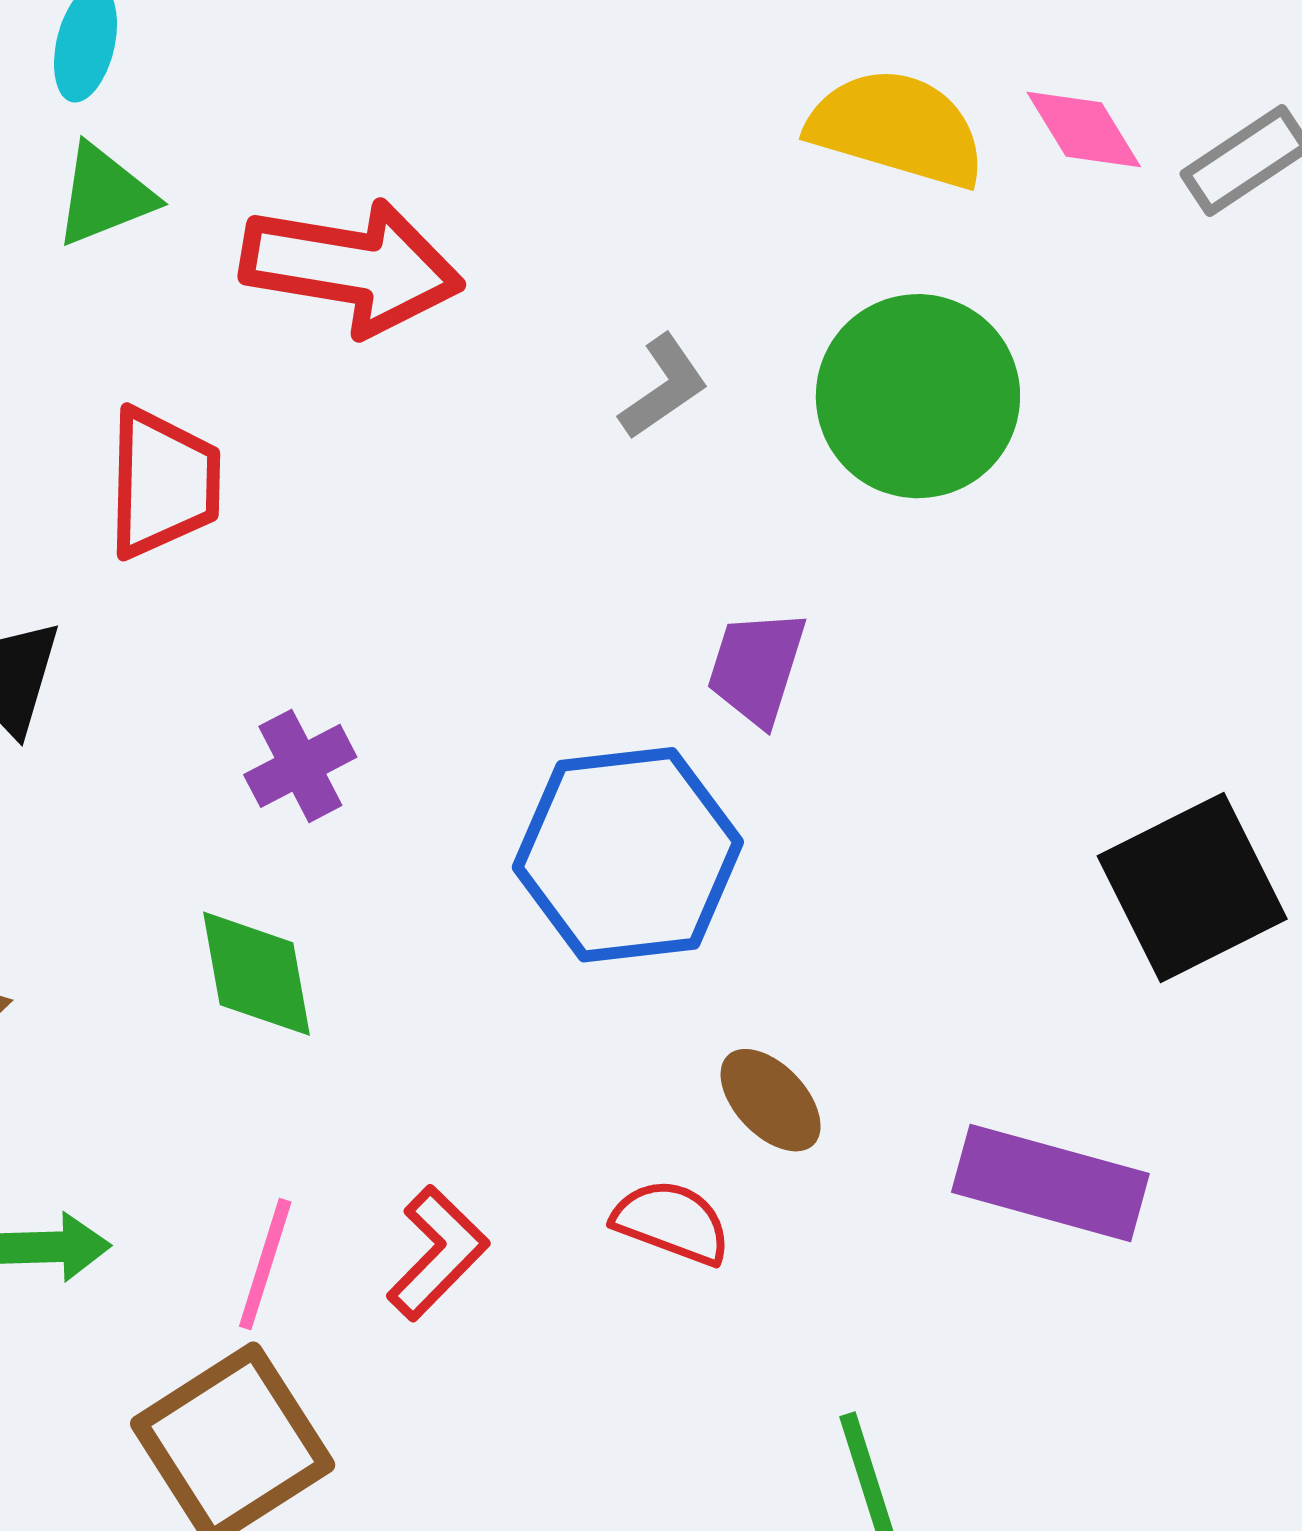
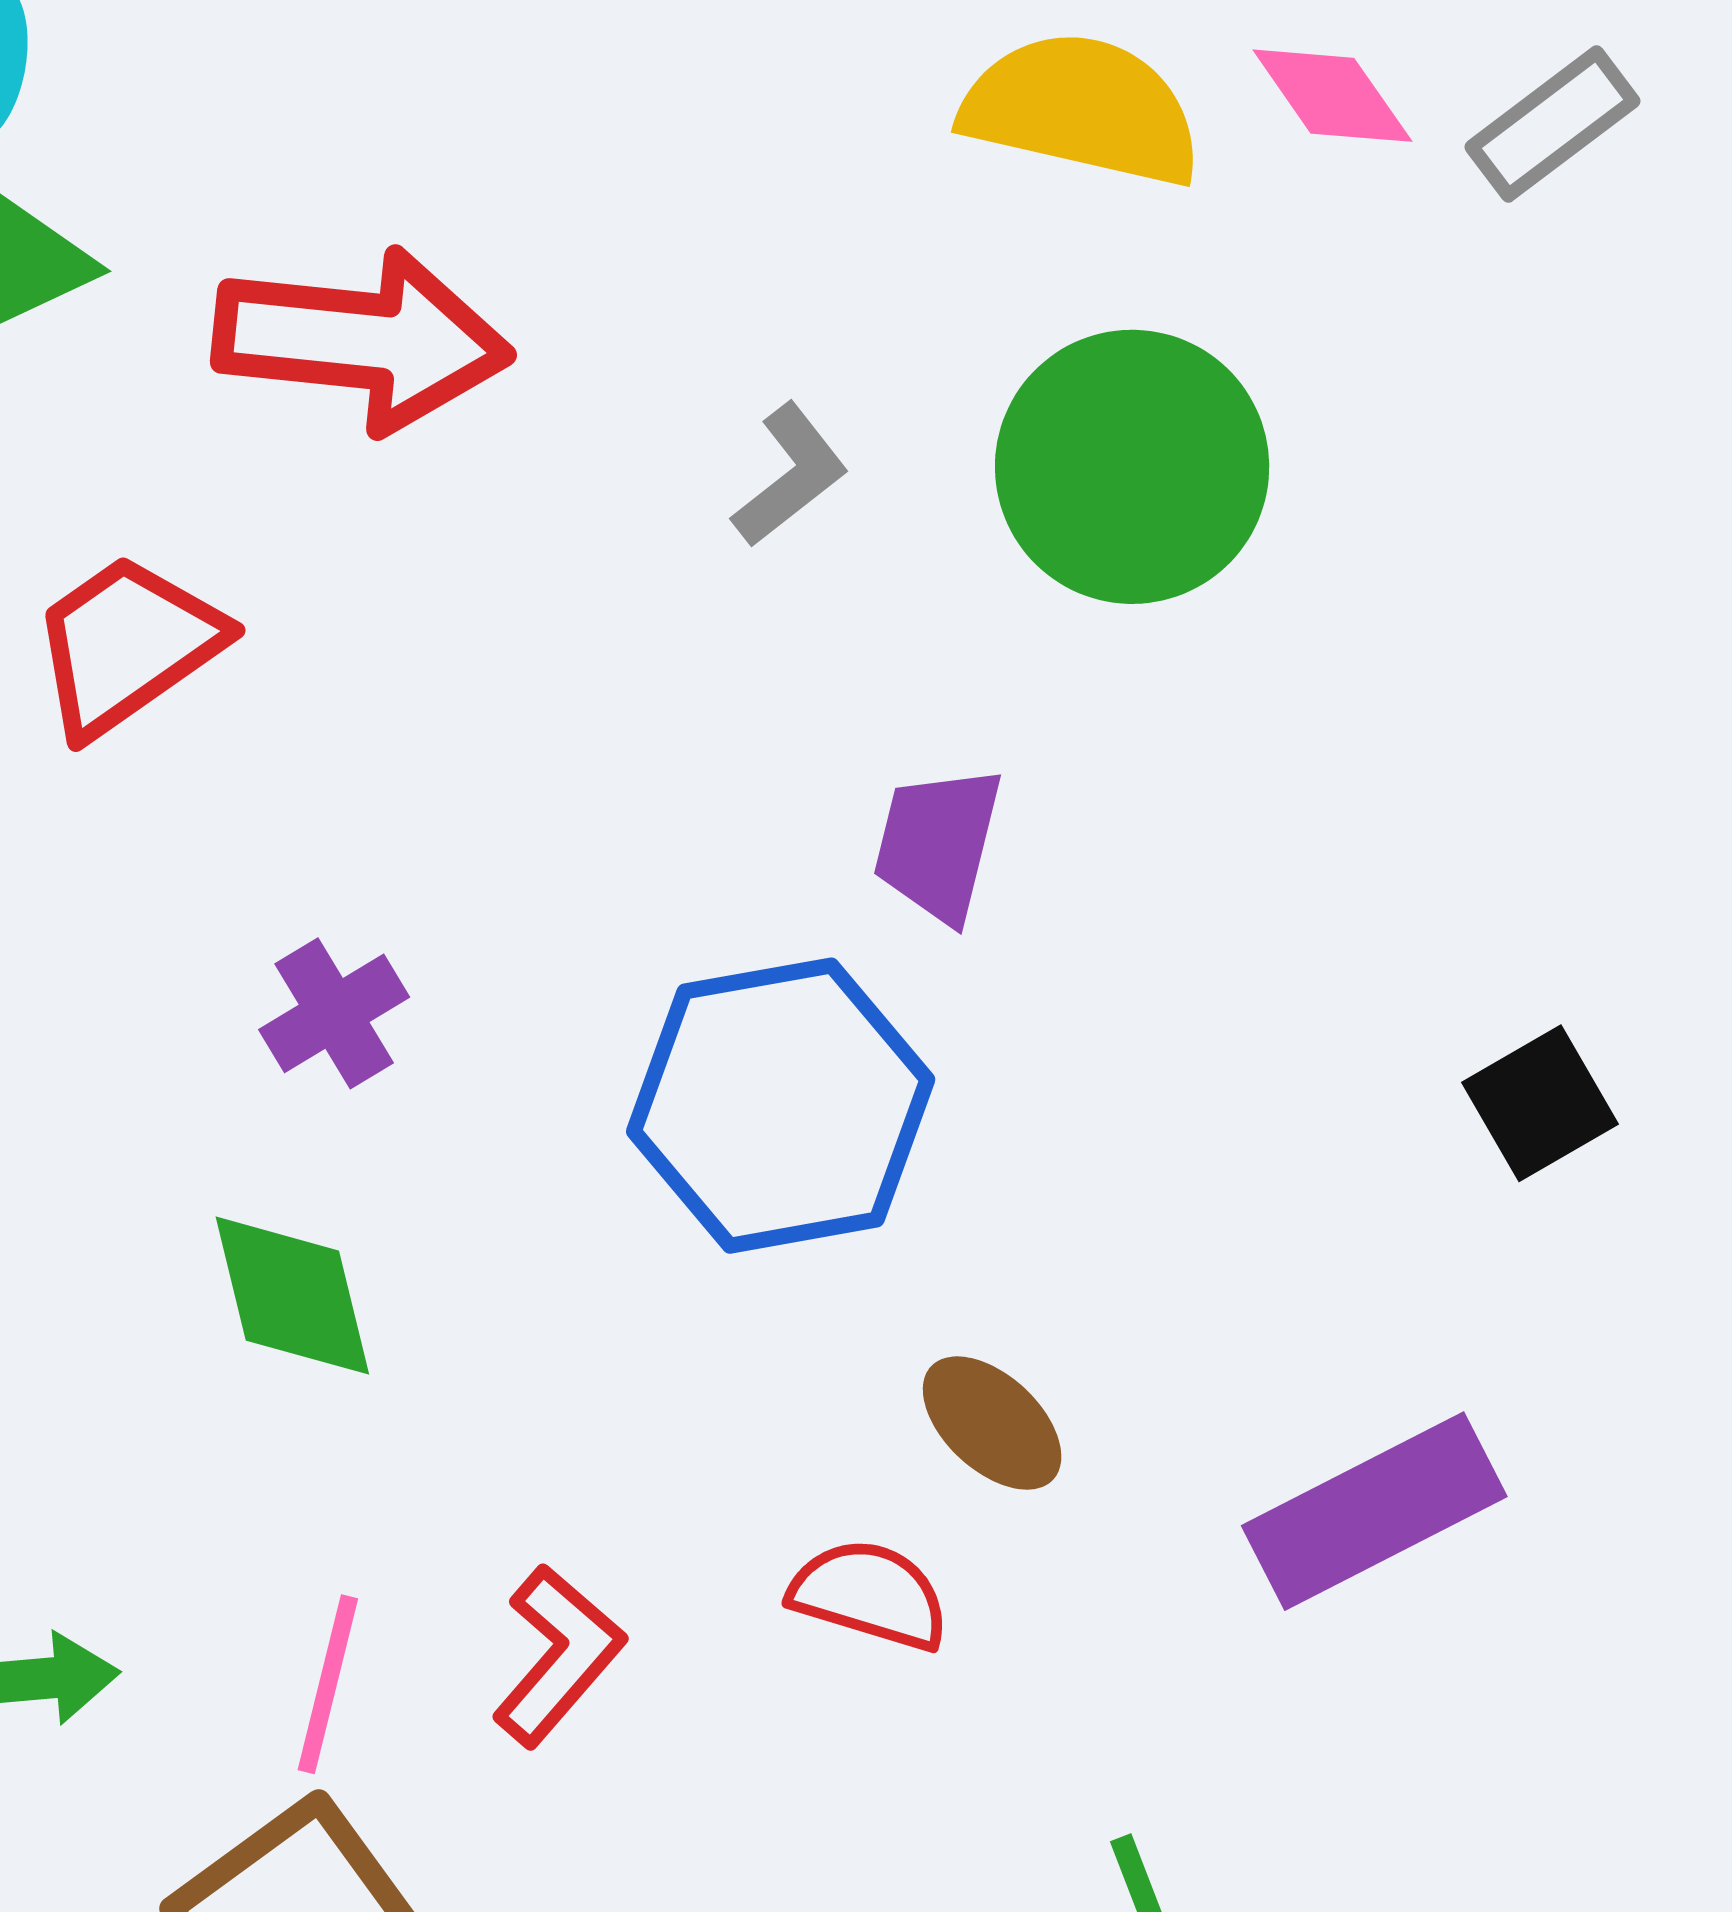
red trapezoid: (163, 483) -> (127, 645), turned -123
black square: (1192, 887) -> (1540, 1103), size x0.6
purple rectangle: (1050, 1183) -> (1374, 1511), turned -39

